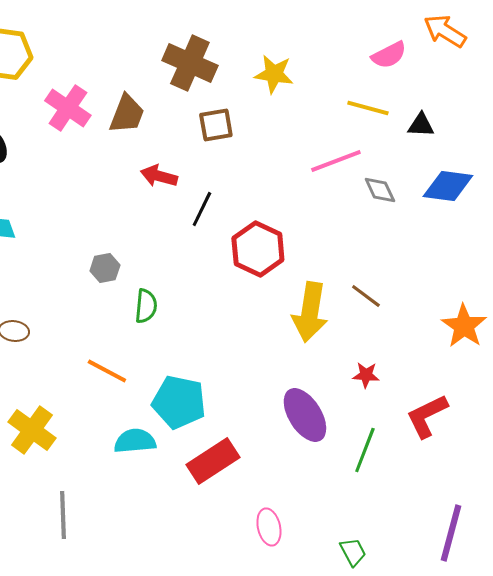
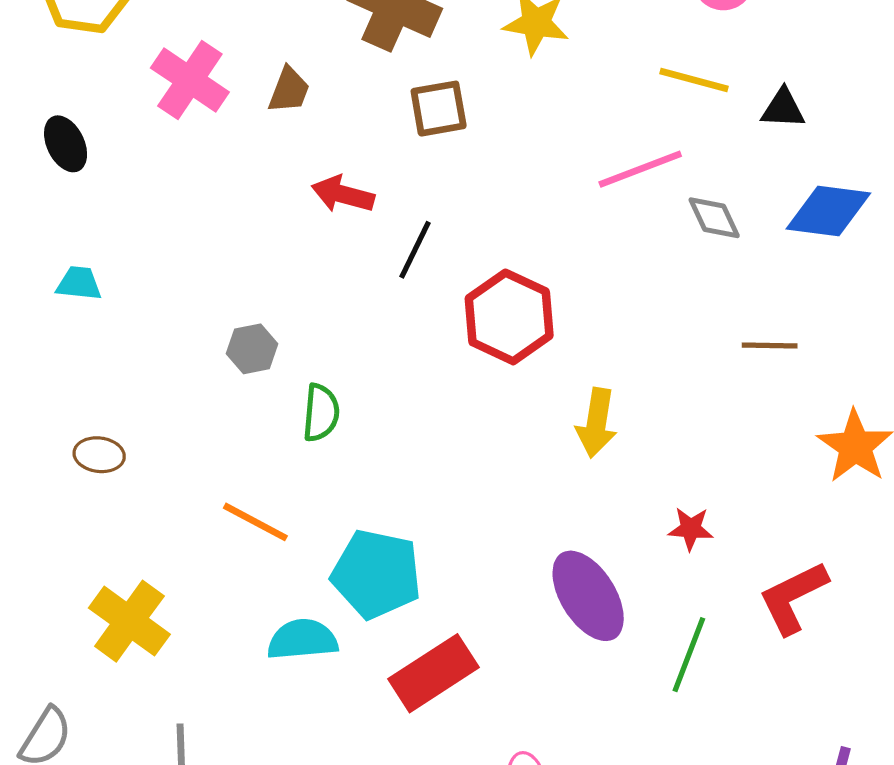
brown trapezoid: (127, 114) -> (289, 90), size x0.7
brown line: (366, 296) -> (770, 345), moved, turned -36
yellow arrow: (310, 312) -> (597, 423), size x0.7

